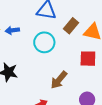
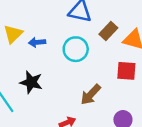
blue arrow: (12, 30) -> (37, 42), moved

